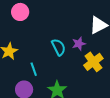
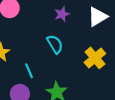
purple star: (79, 44) -> (62, 14), moved

